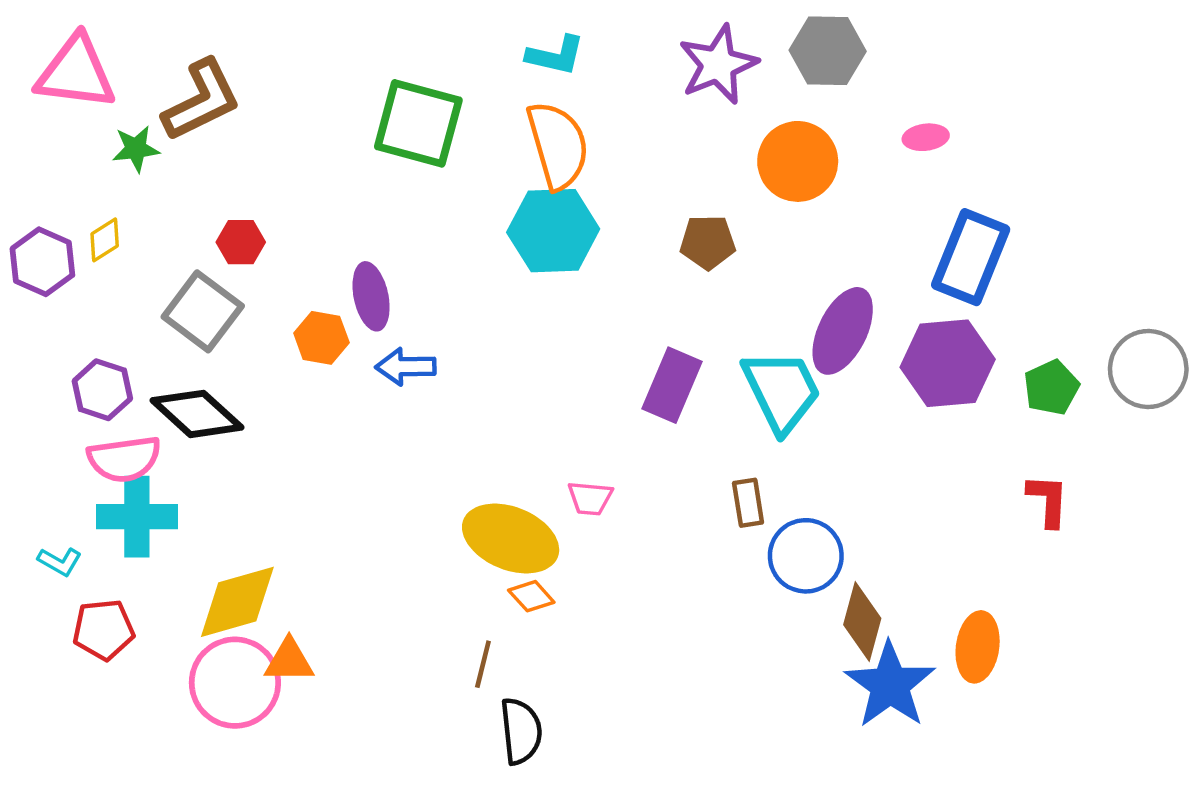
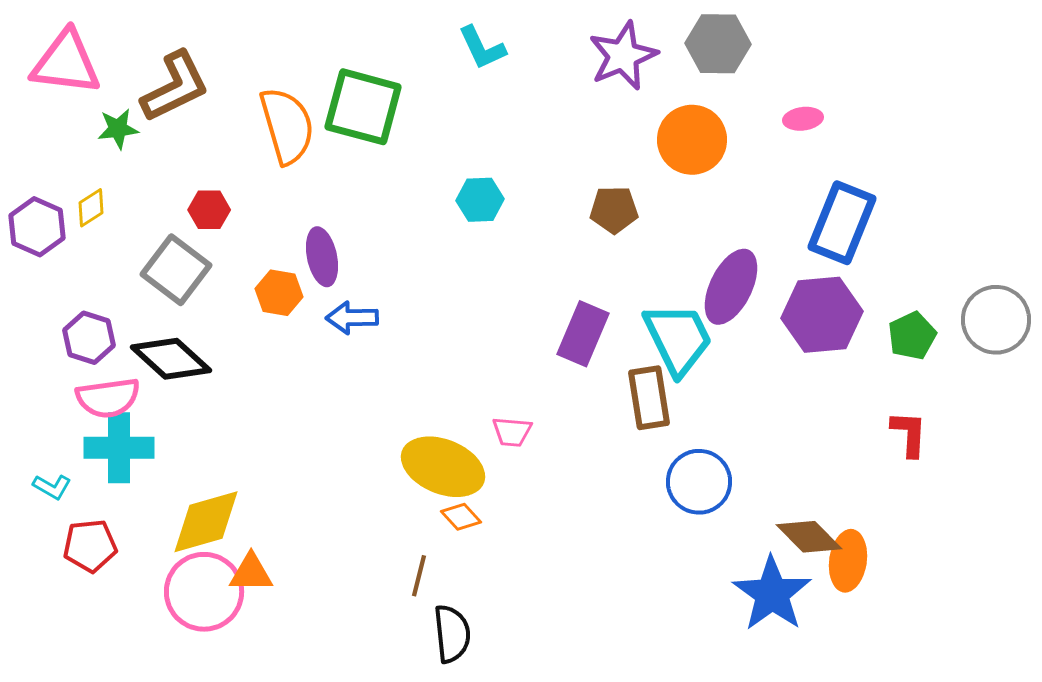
cyan L-shape: (556, 55) -> (482, 48), turned 52
orange semicircle: (558, 145) -> (287, 126), moved
cyan hexagon: (553, 231) -> (480, 200), size x0.6
brown rectangle: (748, 503) -> (649, 398), moved, size x1.5
brown diamond: (862, 622) -> (809, 537), moved, turned -60

